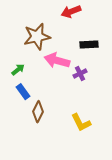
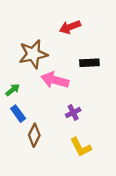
purple cross: (80, 74) -> (73, 113), moved

